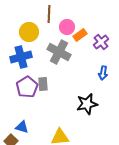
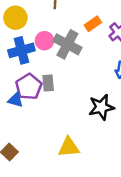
pink circle: (67, 27) -> (44, 41), moved
yellow circle: (29, 32) -> (15, 18), moved
blue triangle: (22, 127) -> (15, 100), moved

